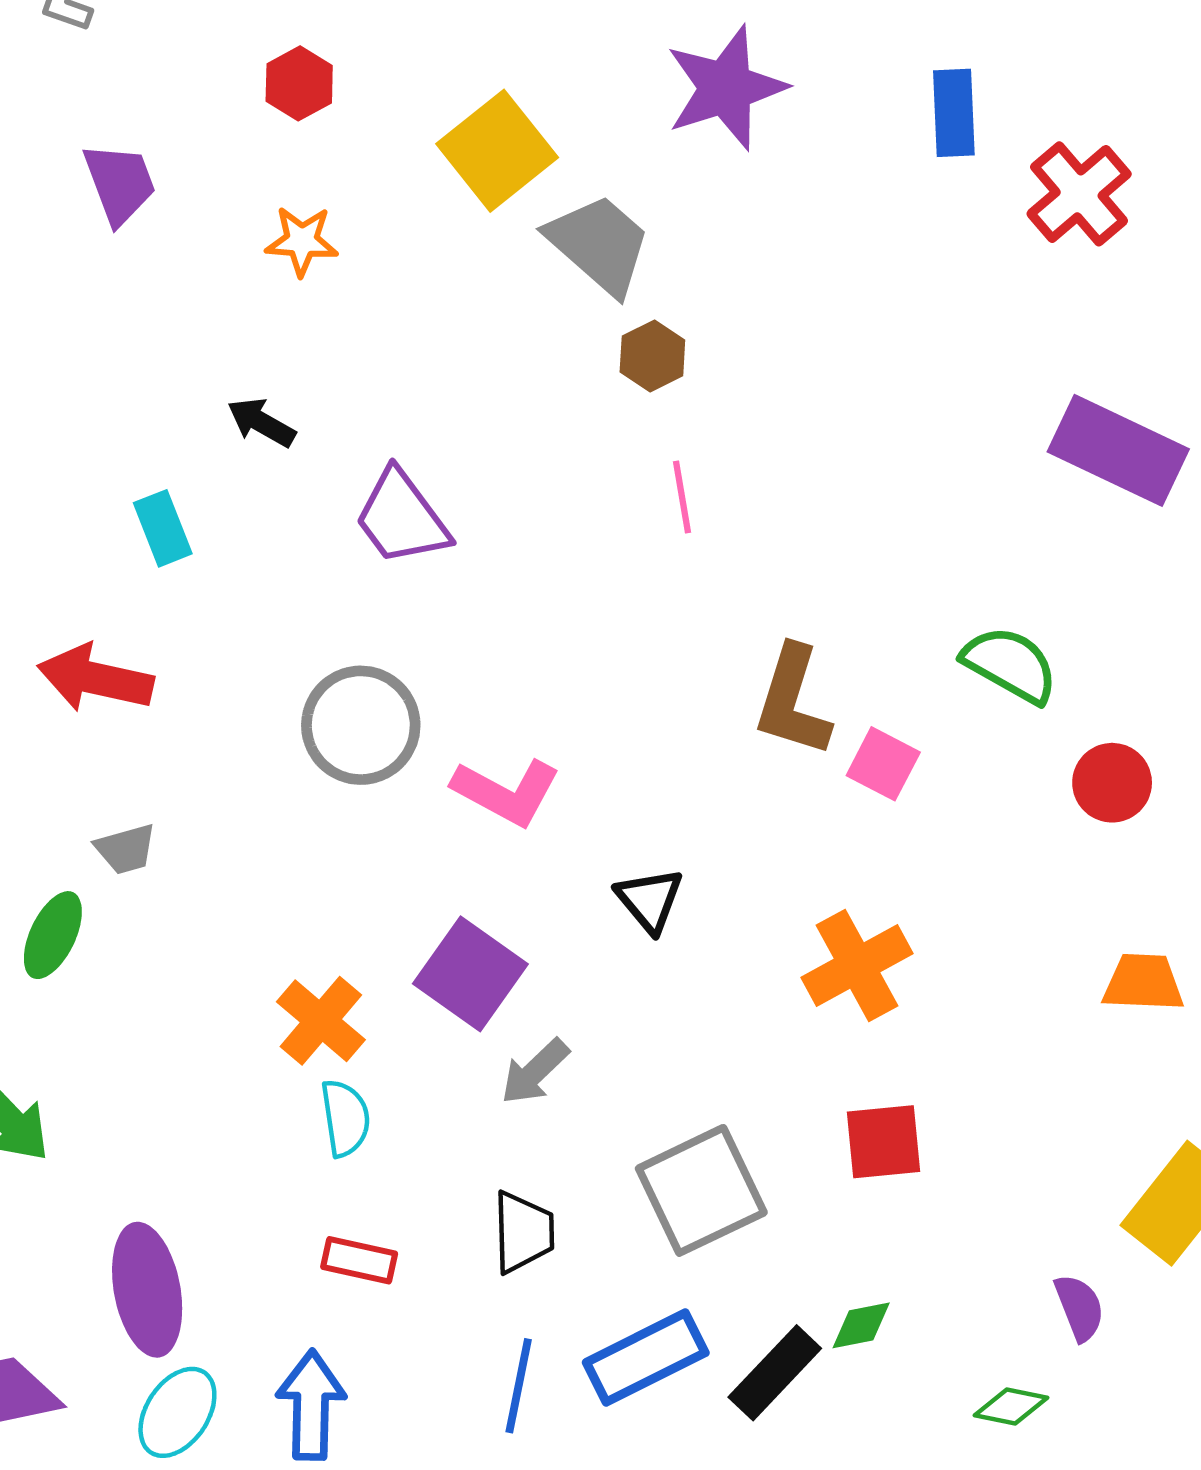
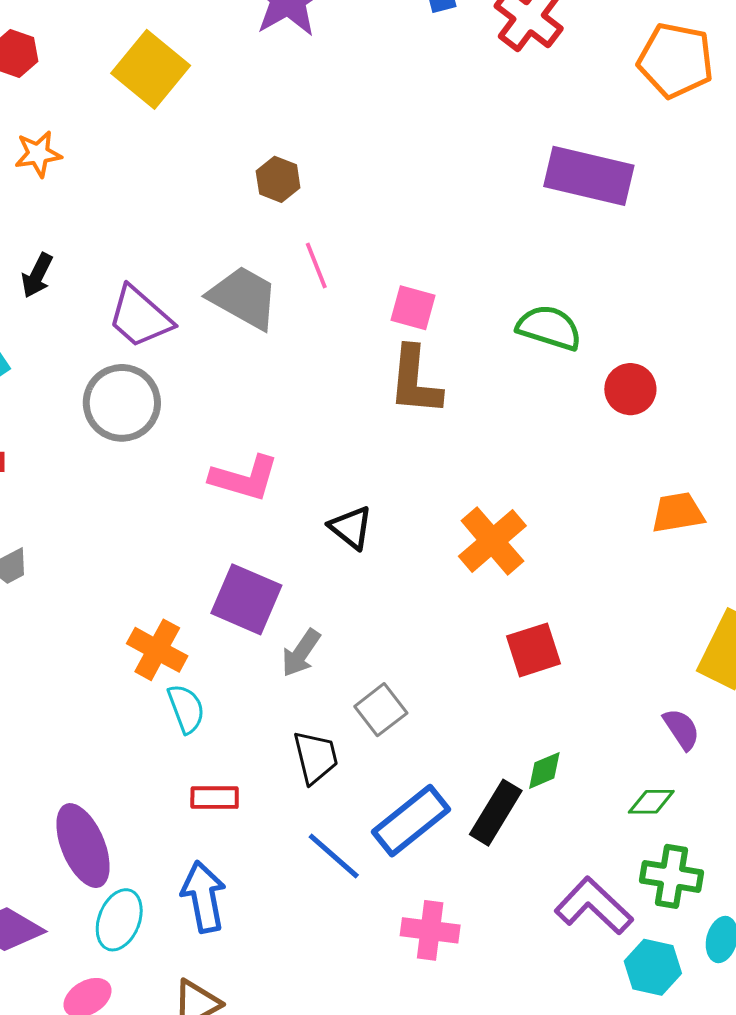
gray trapezoid: (599, 244) -> (244, 298), moved
black arrow: (261, 422) -> (37, 275), turned -81
gray circle: (361, 725) -> (122, 403), moved
pink square: (883, 764) -> (413, 308), moved
gray square: (701, 1190) -> (381, 710), moved, size x0.6
blue line: (519, 1386) -> (334, 856), turned -48

